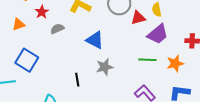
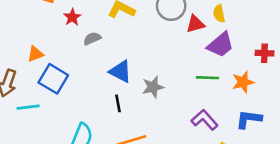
orange triangle: (18, 24) -> (35, 54), moved
blue triangle: (95, 40) -> (121, 71), moved

